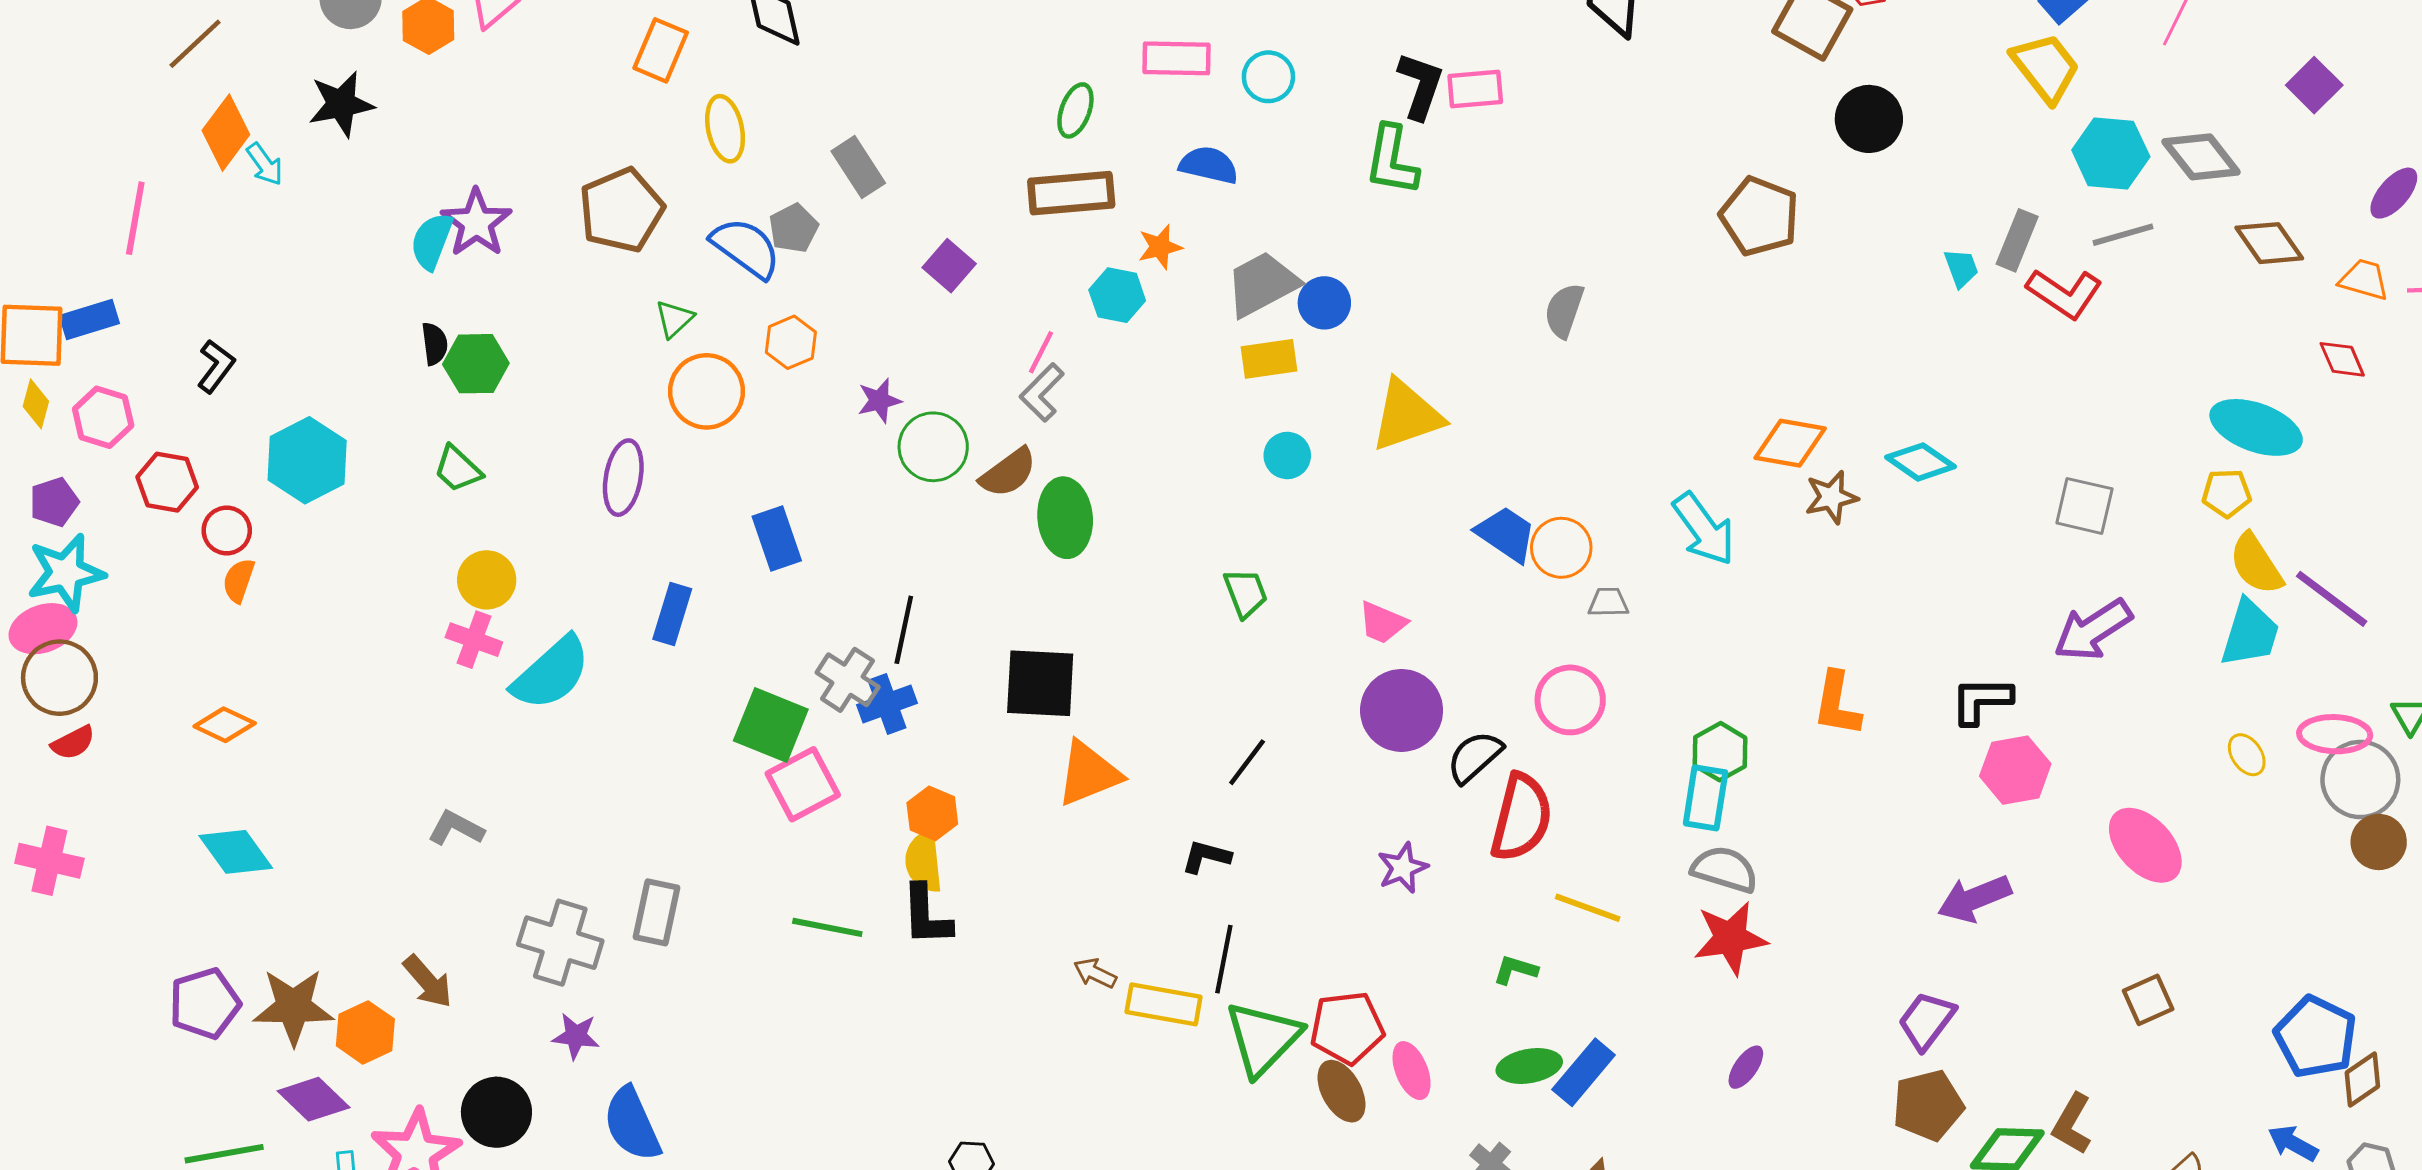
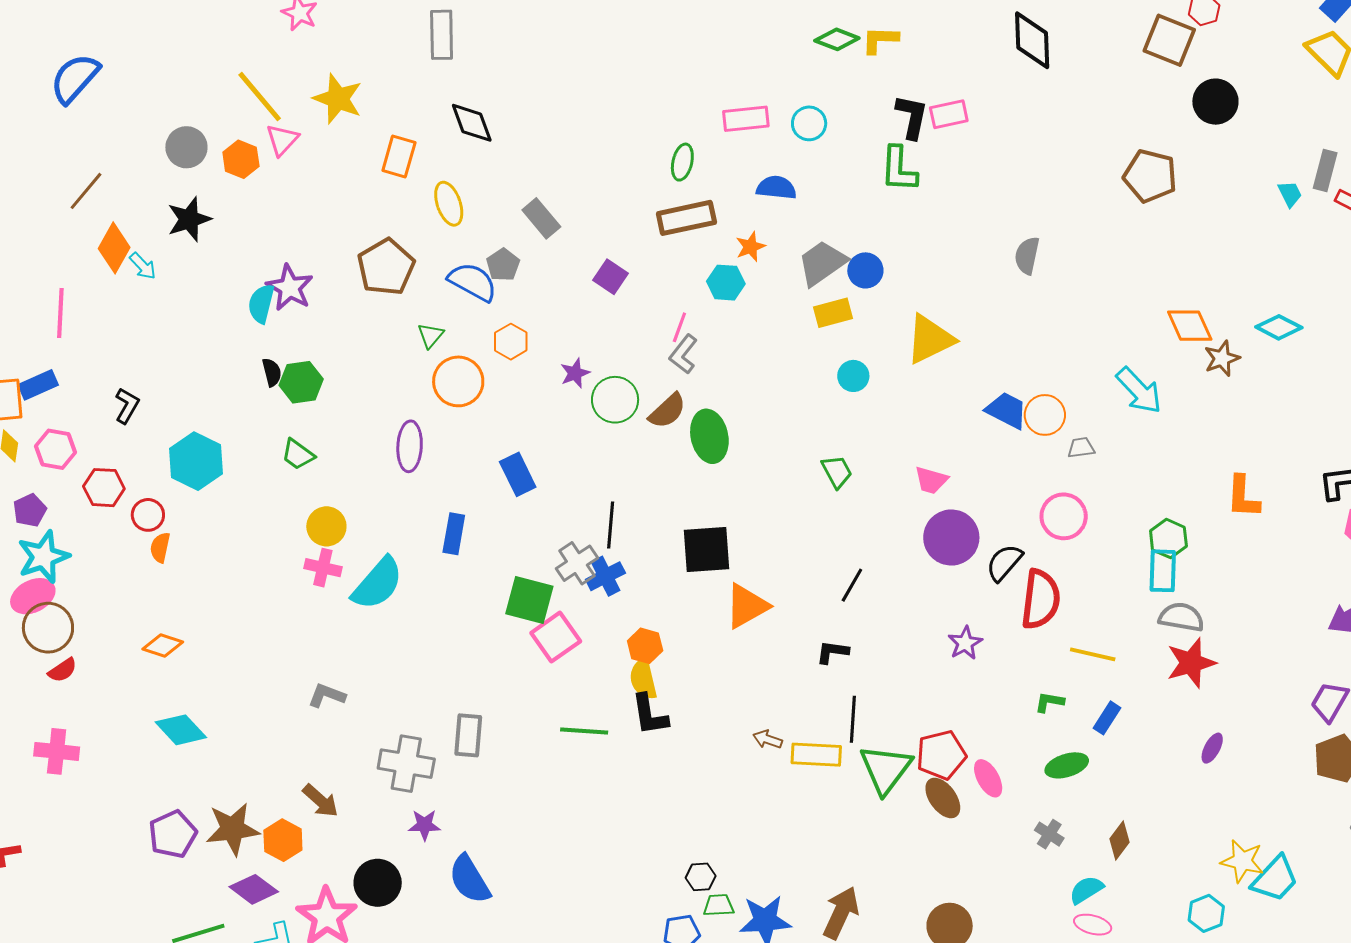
orange diamond: (1790, 443) -> (1190, 326), turned 63
gray cross: (848, 680) -> (577, 563), turned 30
blue rectangle: (1584, 1072) -> (1107, 718), moved, size x0.7

